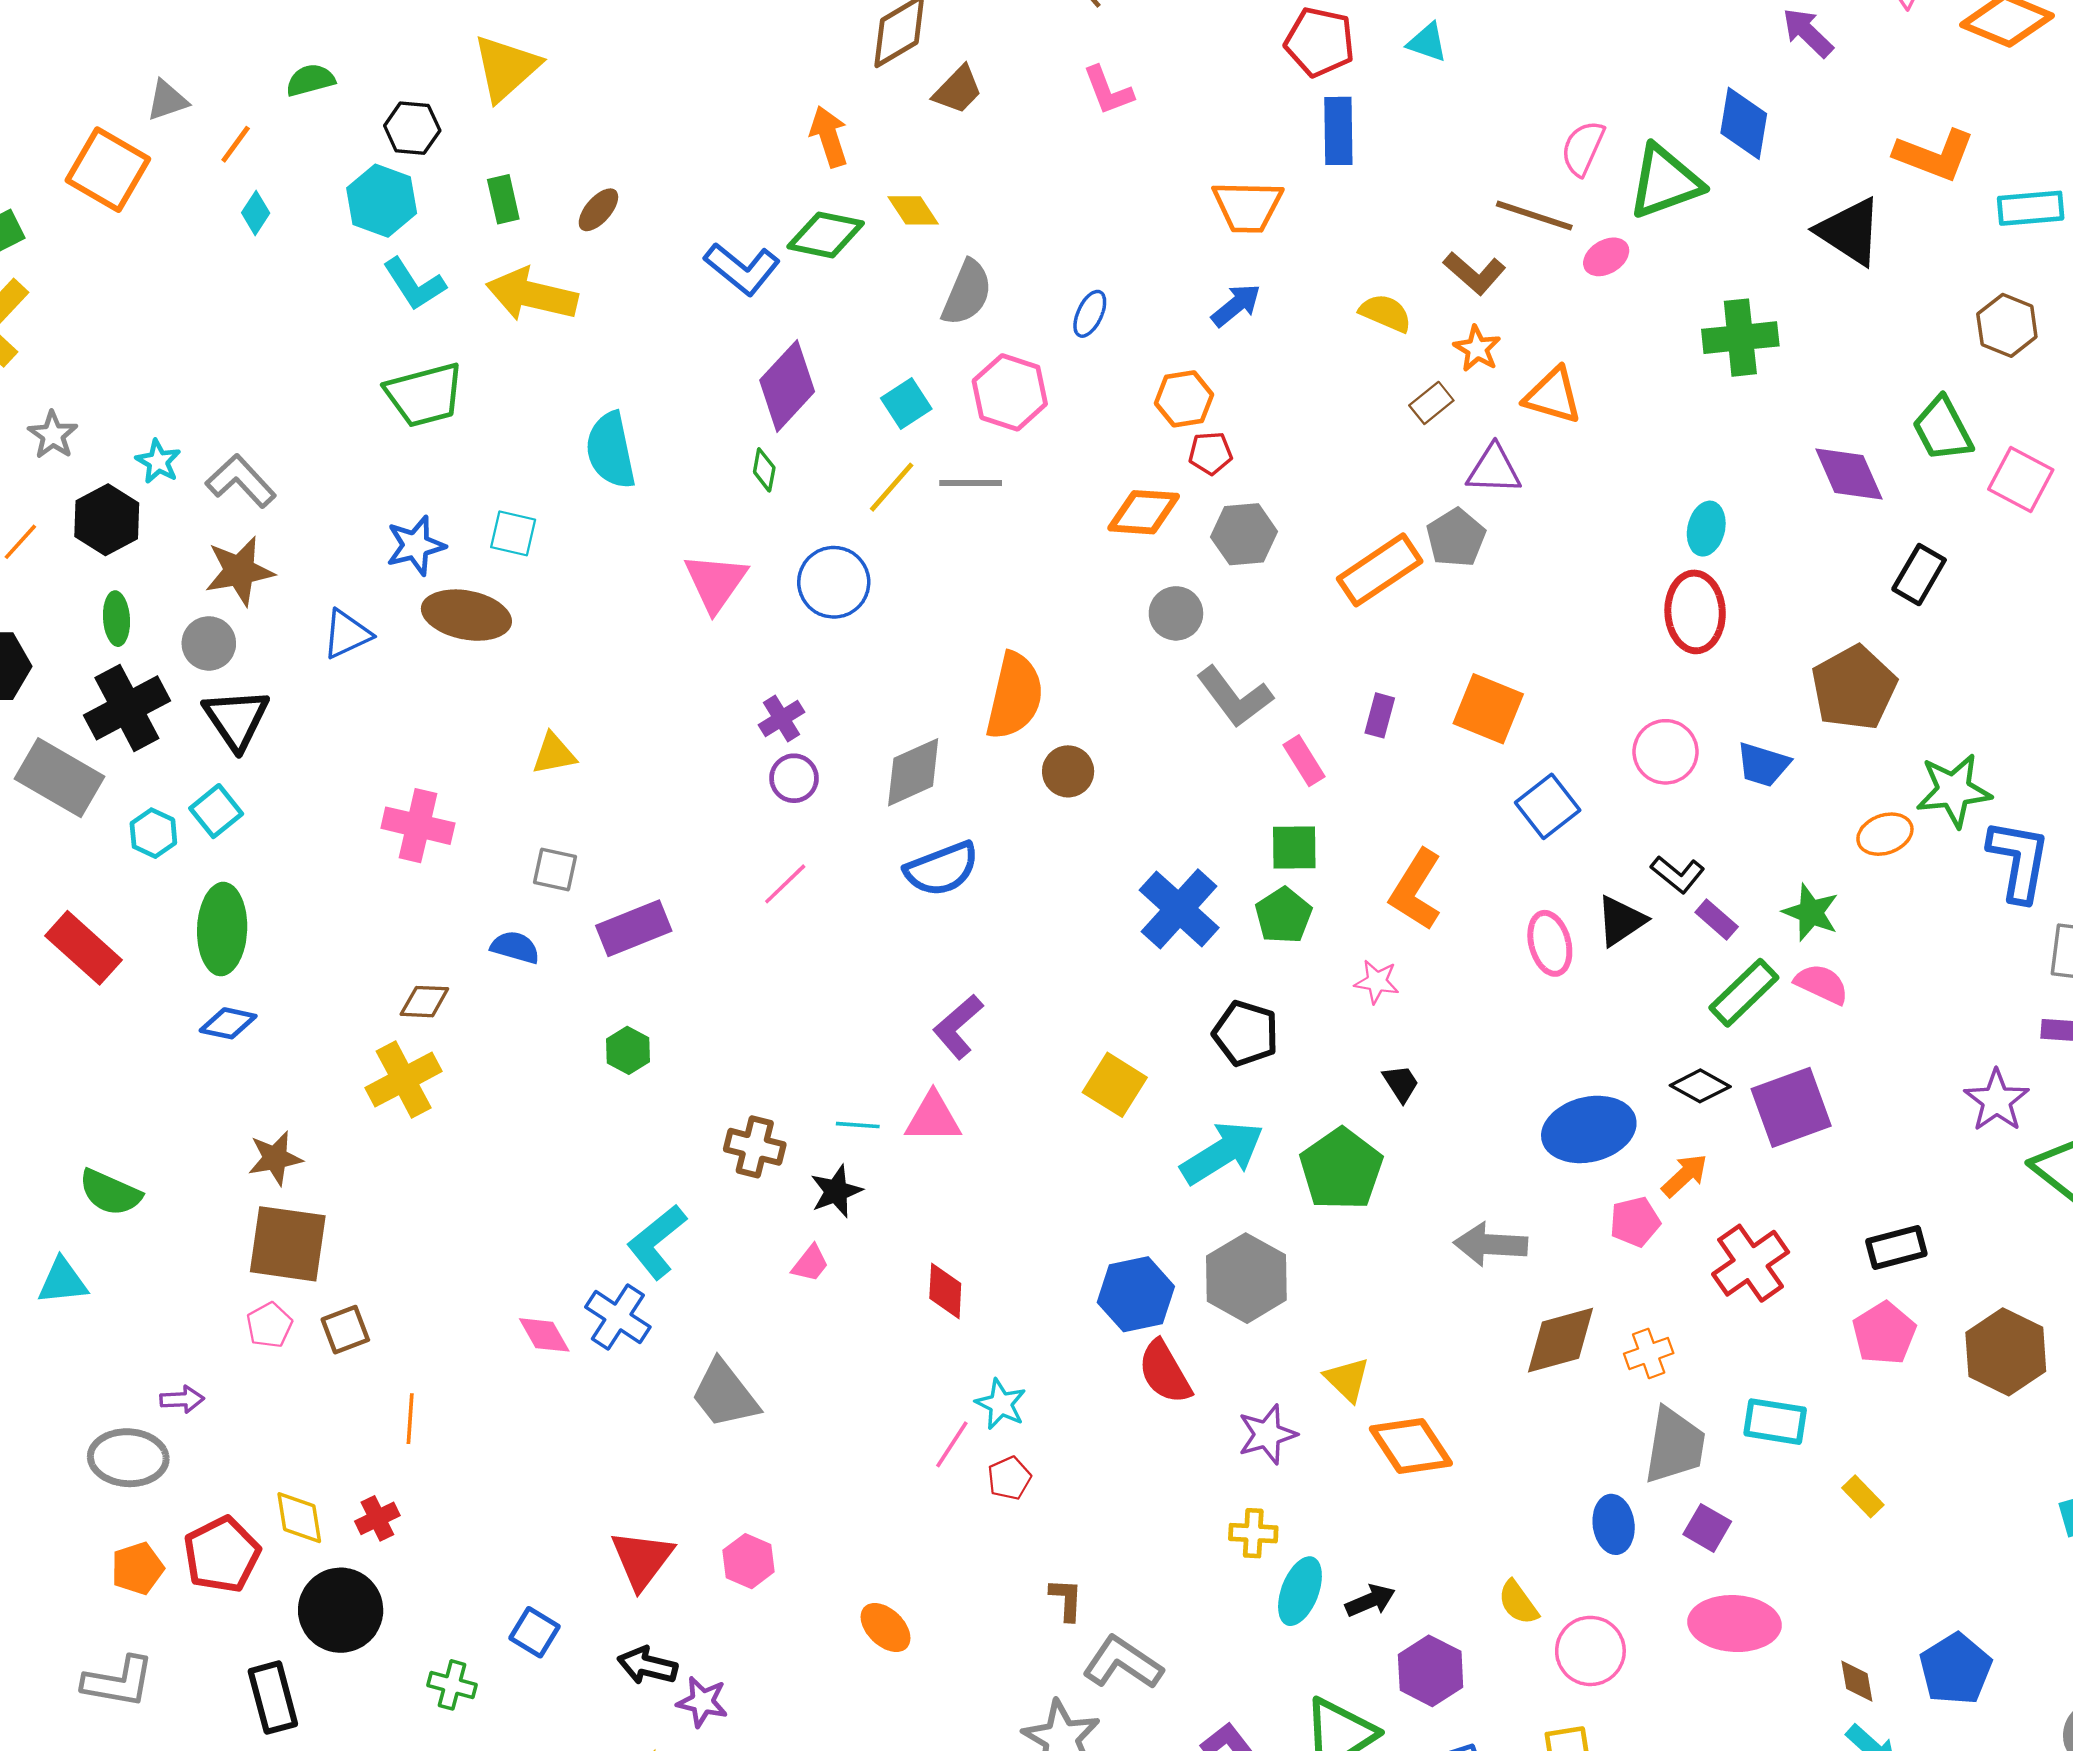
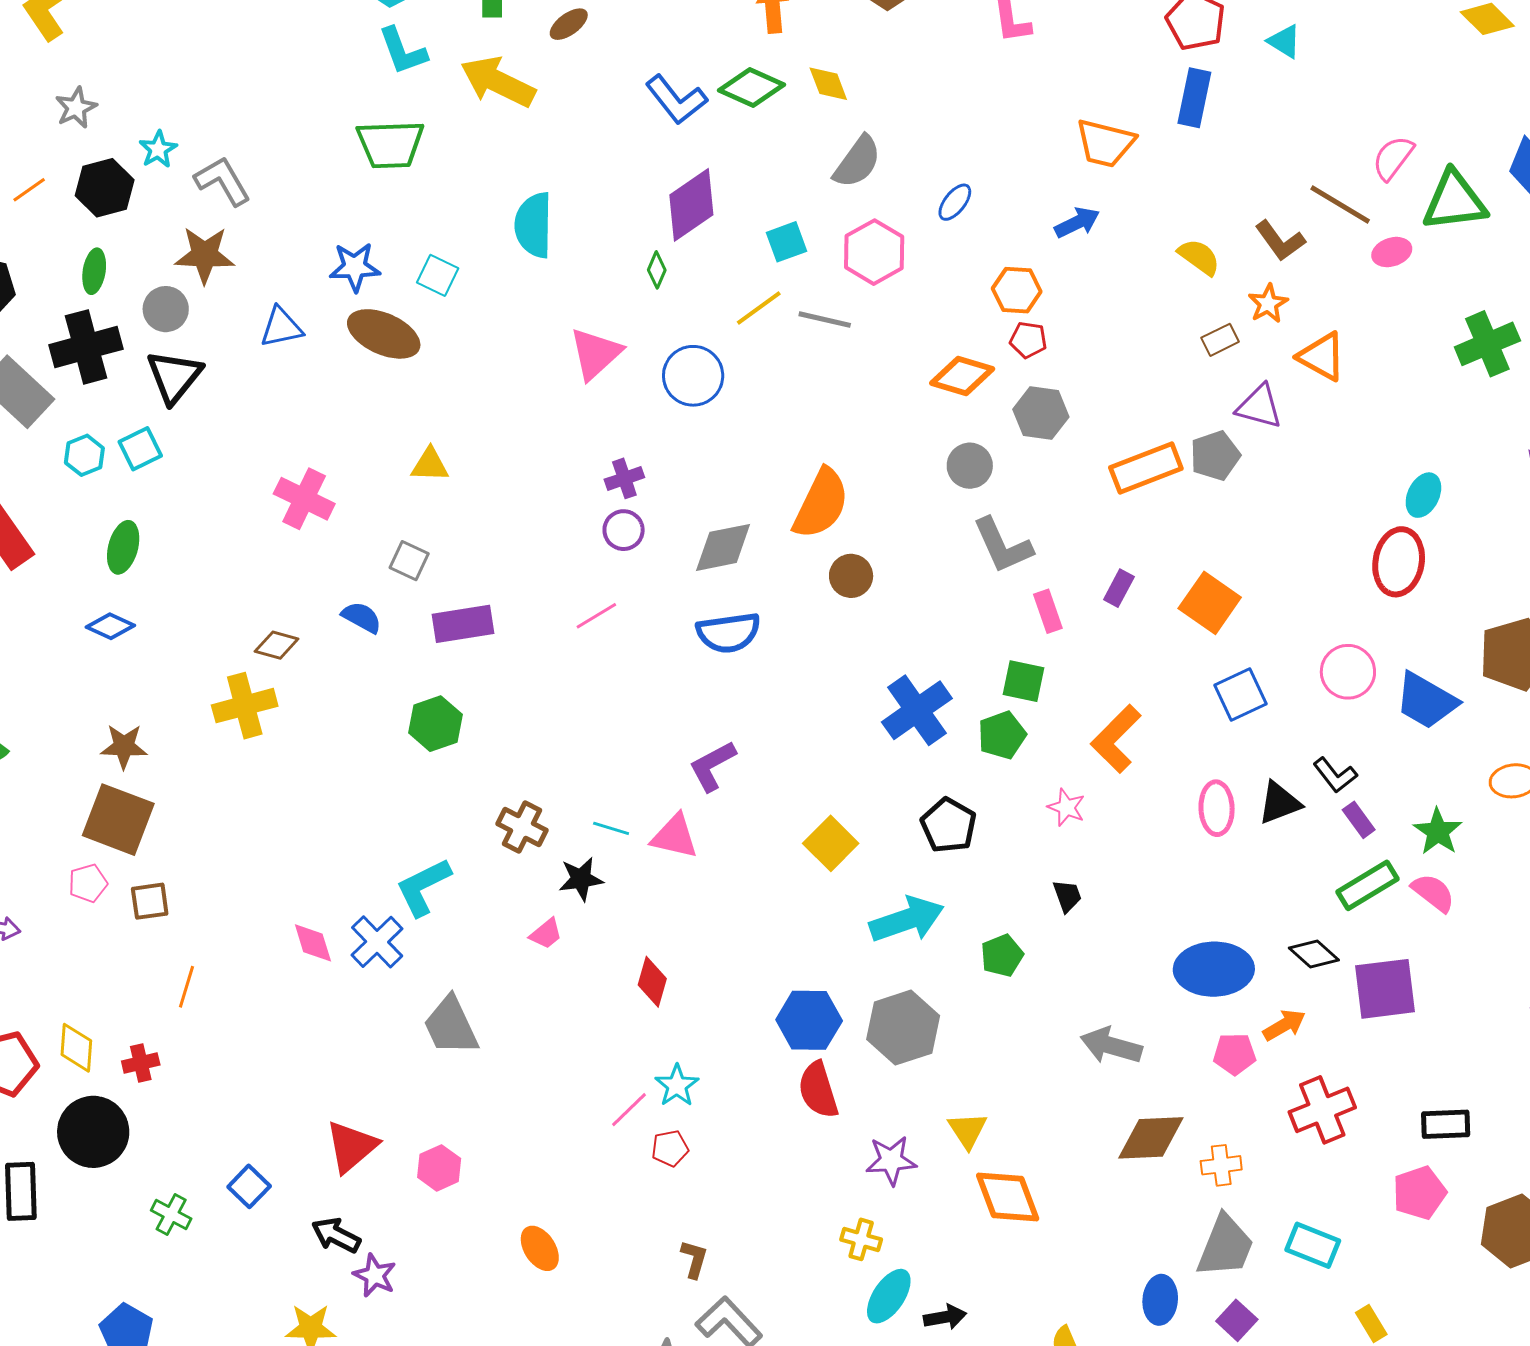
green cross: (1740, 338) -> (1487, 344), turned -30
blue trapezoid: (1763, 765) -> (1426, 701), size x1.4
green ellipse: (222, 929) -> (123, 547), size x0.7
green hexagon: (628, 1050) -> (435, 724), size x1.4
green pentagon: (1341, 1169) -> (1002, 955), size x0.6

